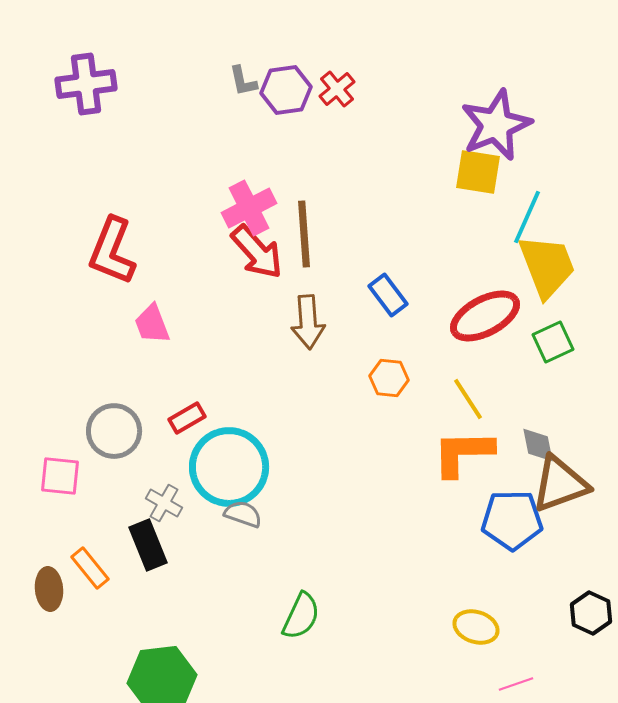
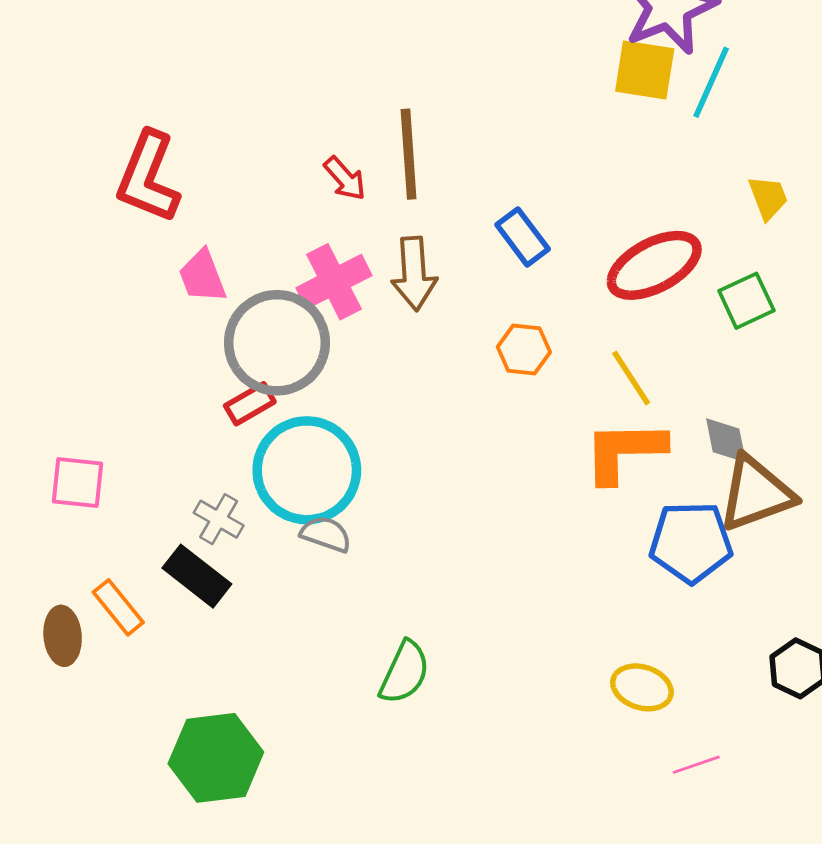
pink cross: (249, 208) -> (334, 282), moved
cyan line: (527, 217) -> (711, 82), moved
red arrow: (257, 252) -> (345, 179), size x0.6
yellow trapezoid: (547, 266) -> (768, 198), moved, size x0.5
gray circle: (114, 431) -> (277, 343), moved, size x1.4
black rectangle: (148, 545) -> (197, 576), turned -30

